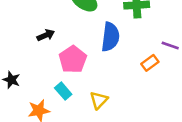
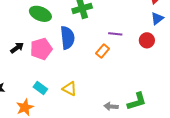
pink pentagon: (73, 59) -> (41, 49), moved, turned 30
yellow triangle: (99, 100) -> (70, 89), turned -35

